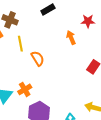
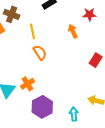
yellow line: (20, 44) -> (32, 31), moved

